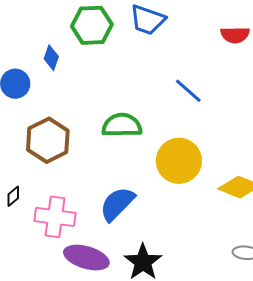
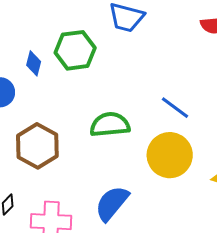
green hexagon: (92, 25) -> (75, 50), moved
blue line: (188, 91) -> (175, 108), moved

